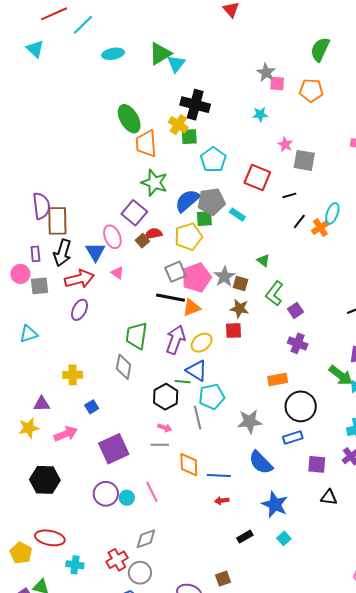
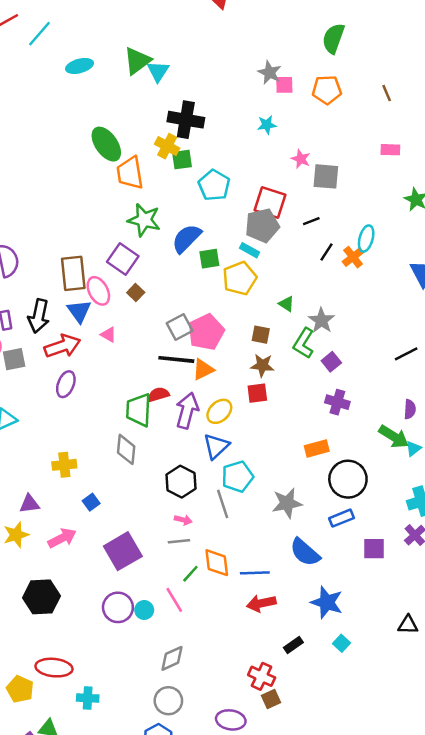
gray pentagon: (211, 202) -> (262, 226), moved
brown rectangle: (57, 221) -> (73, 273), moved
red semicircle: (153, 234) -> (158, 395), moved
yellow pentagon: (188, 237) -> (240, 278), moved
gray star: (224, 277) -> (321, 321), moved
blue triangle: (197, 371) -> (216, 446), turned 50
green line: (183, 382) -> (190, 574), moved, turned -49
black triangle: (329, 497) -> (408, 625), moved
red arrow: (222, 501) -> (261, 603), size x1.6
red cross: (117, 560) -> (262, 676), moved, turned -30

